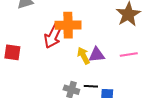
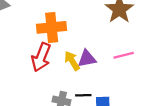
red arrow: (53, 36) -> (41, 57), moved

